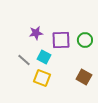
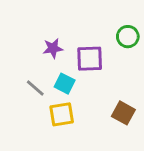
green circle: (85, 40) -> (128, 37), moved
yellow square: (42, 78) -> (62, 114), turned -30

